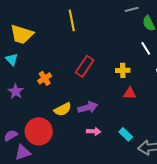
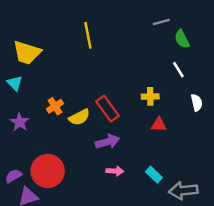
red rectangle: (85, 66) -> (107, 109), moved, turned -70
yellow semicircle: (63, 109) -> (79, 117), moved

